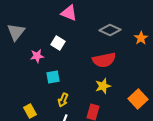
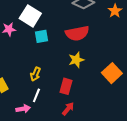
white square: (58, 43) -> (30, 16), size x1.5
cyan square: (53, 77) -> (42, 36), moved

